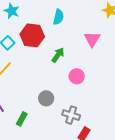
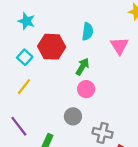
cyan semicircle: (58, 17) -> (88, 32), moved
pink circle: (77, 76) -> (86, 89), moved

